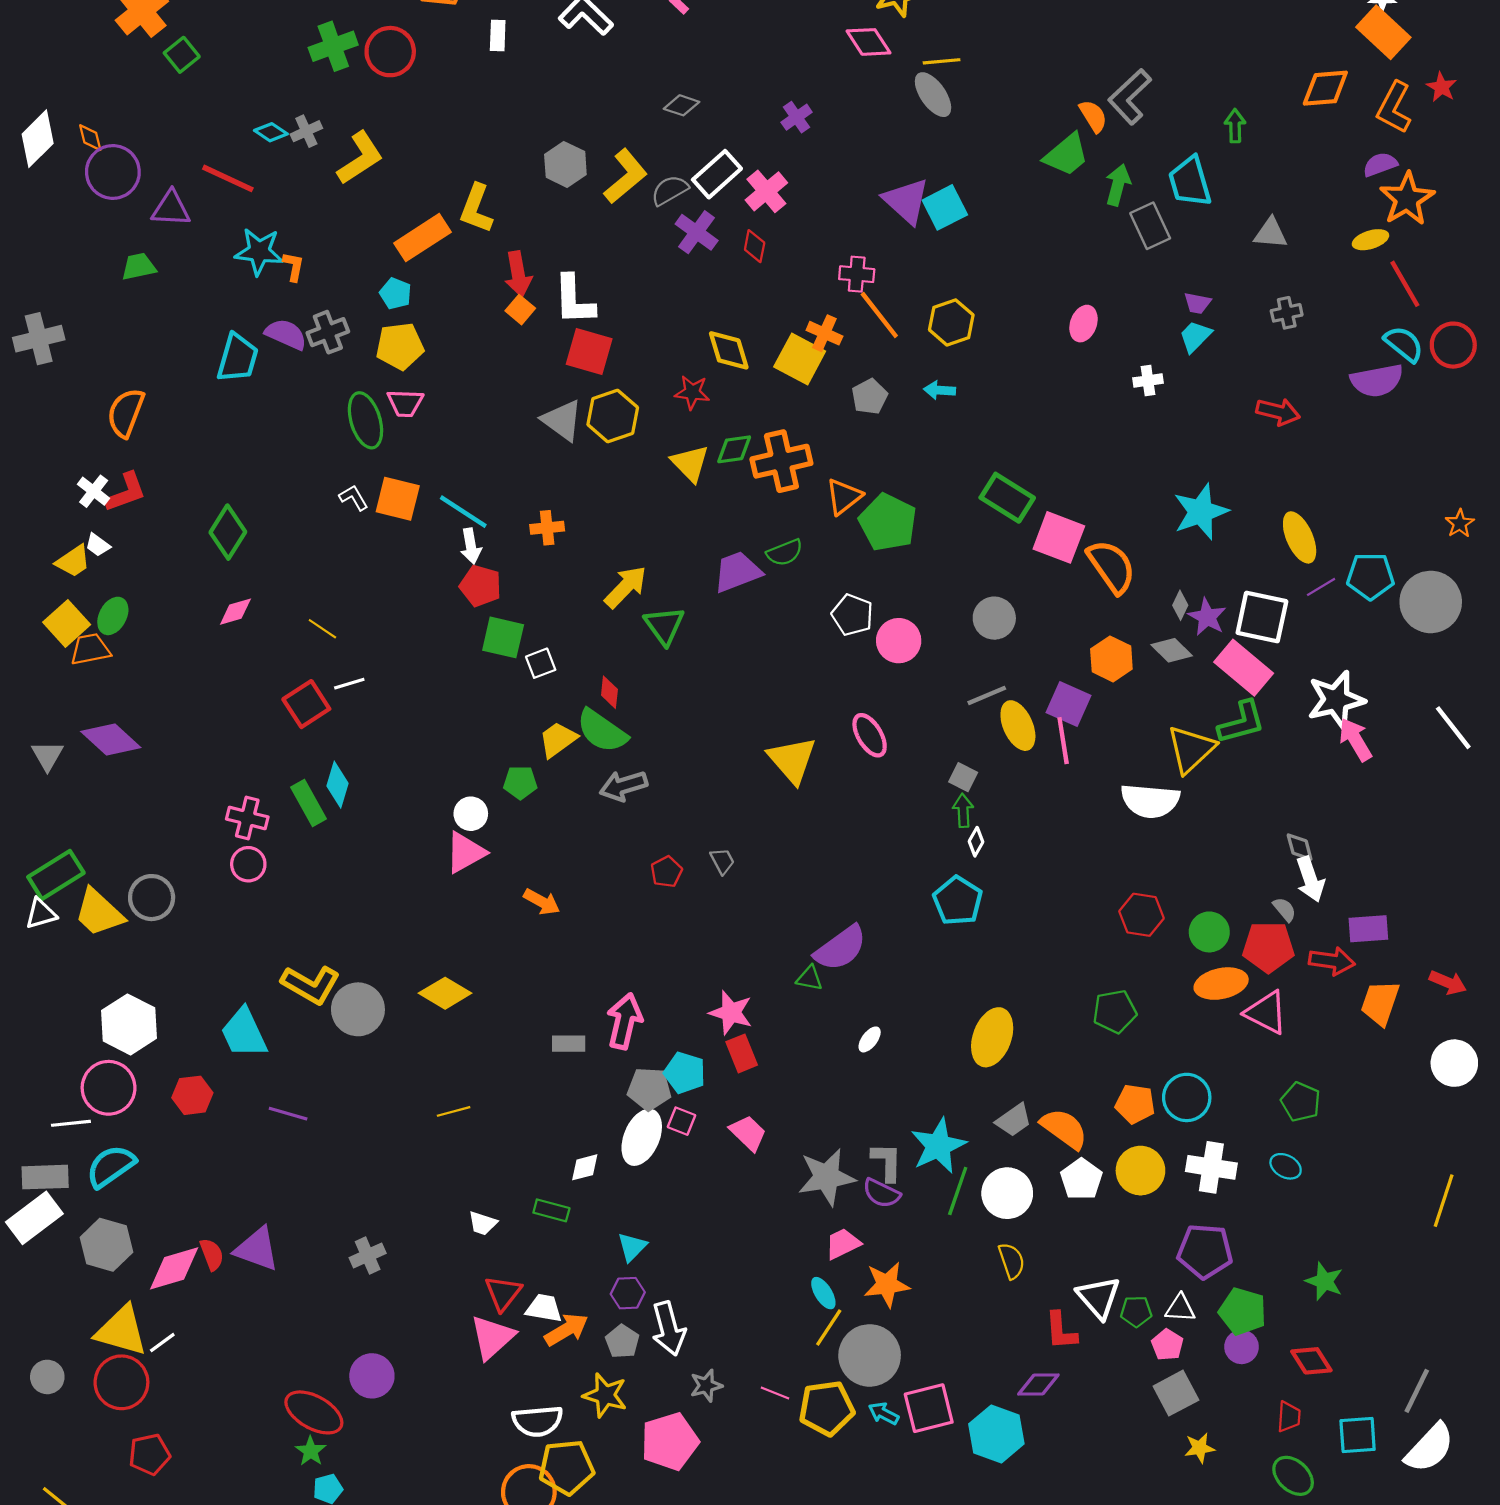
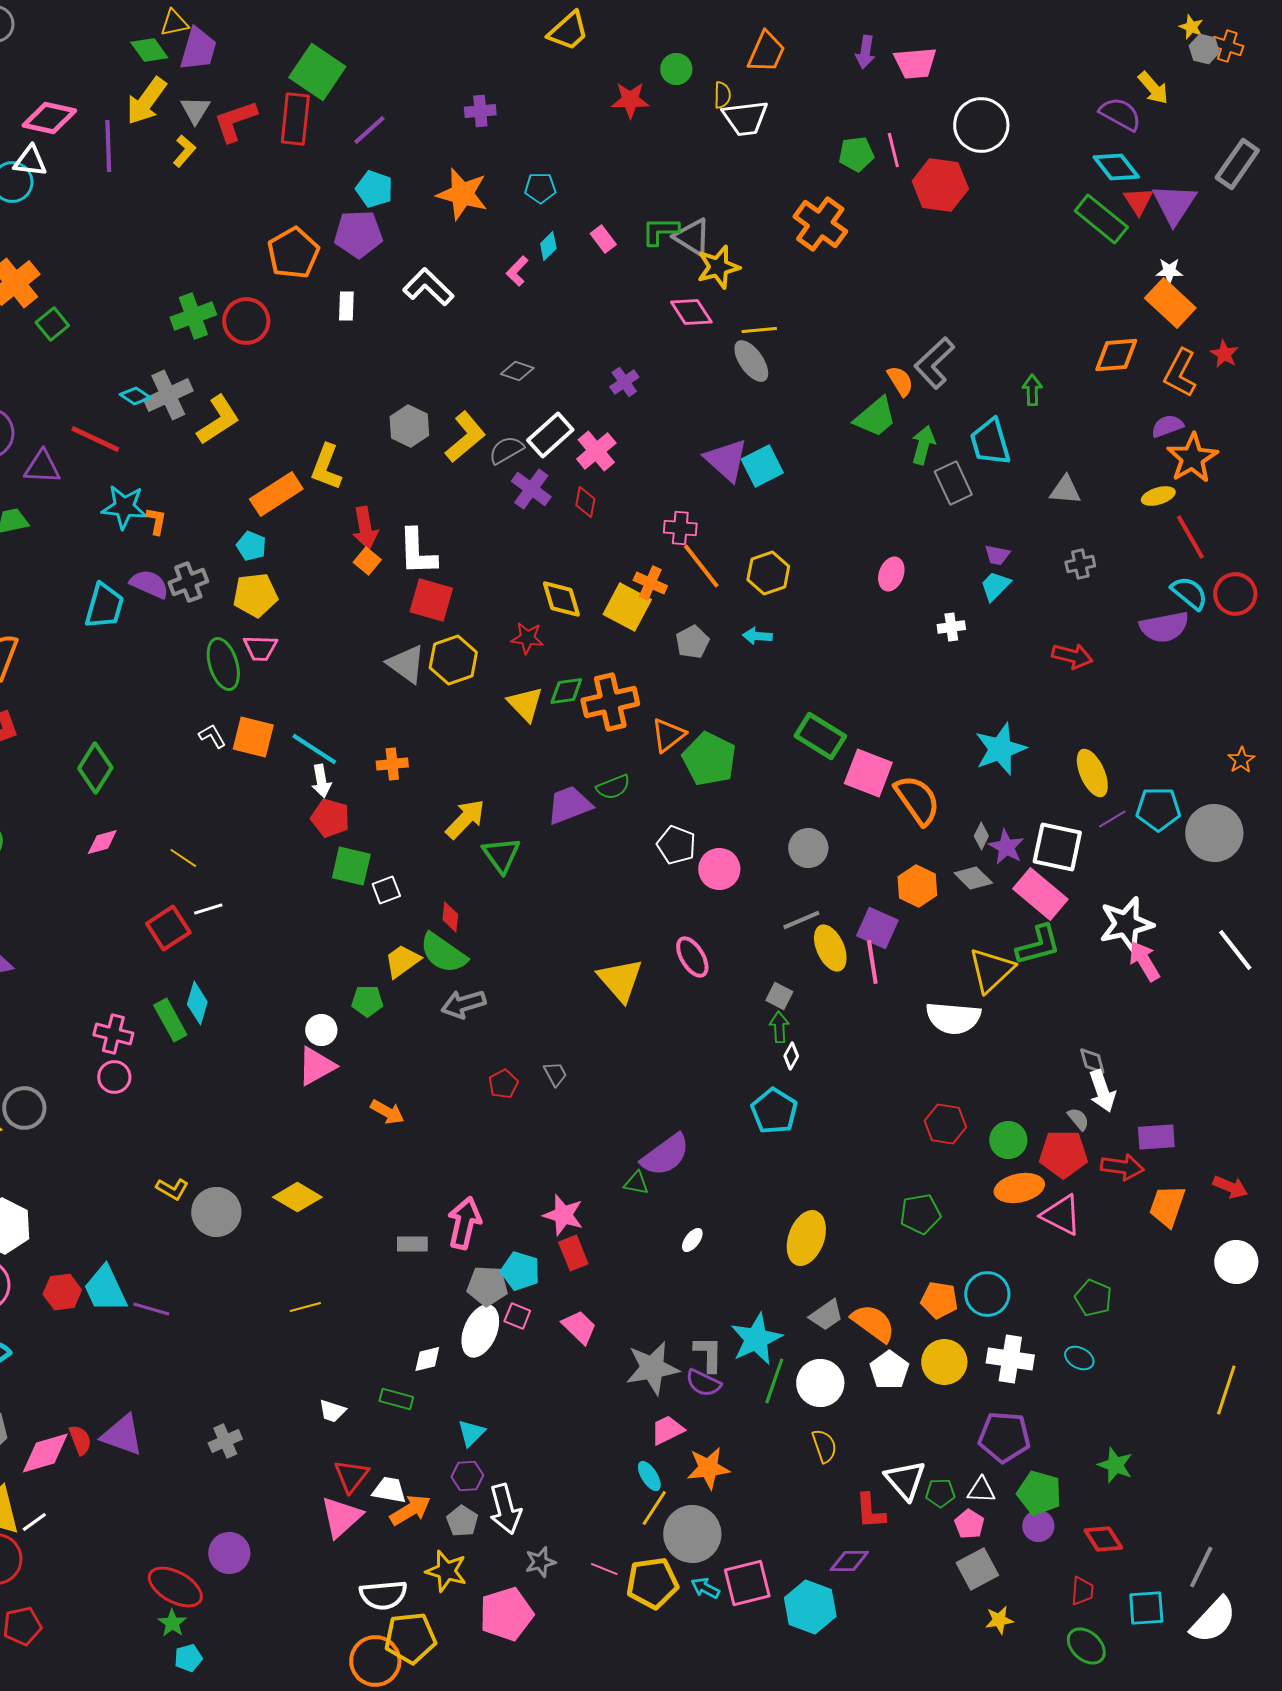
gray cross: (306, 131) -> (168, 395), size x1.6
yellow L-shape: (311, 985) -> (172, 1189), size x0.6
cyan trapezoid: (244, 1033) -> (105, 1289), moved

